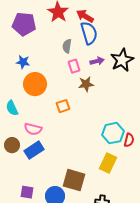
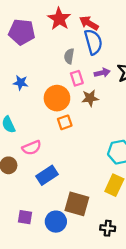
blue star: (23, 62) -> (21, 83), moved
orange circle: (35, 84) -> (57, 98), moved
pink semicircle: (33, 129) -> (32, 148), turned -36
blue rectangle: (34, 150) -> (47, 175), moved

